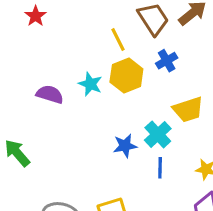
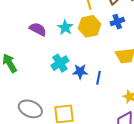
cyan cross: (158, 134) -> (60, 63), moved
blue line: (160, 168) -> (98, 78), moved

